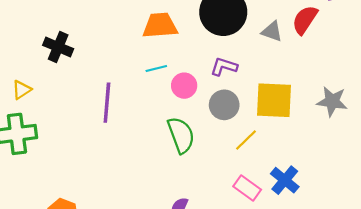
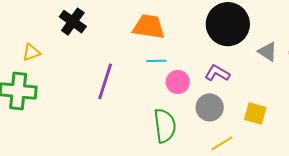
orange trapezoid: (160, 26) -> (149, 27), moved
yellow square: (274, 100) -> (255, 114), size x0.6

